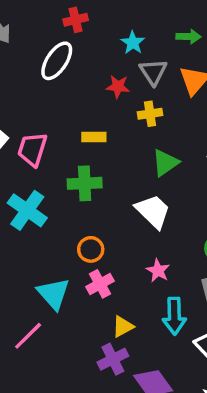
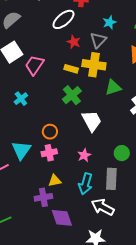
gray triangle: (153, 72) -> (98, 40), moved
red star: (118, 86) -> (74, 42), moved
yellow cross: (150, 114) -> (94, 65), moved, size x1.6
green triangle: (165, 163) -> (113, 87), moved
green cross: (85, 183) -> (72, 95), moved, turned 36
cyan cross: (27, 210) -> (21, 99), size x0.6

